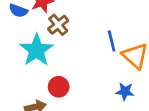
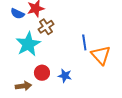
blue star: (125, 91) -> (65, 76), moved

